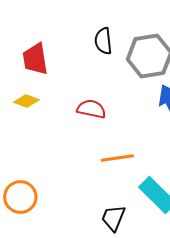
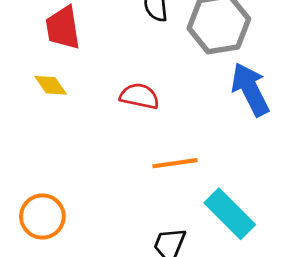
yellow diamond: (26, 101) -> (51, 85), turned 35

